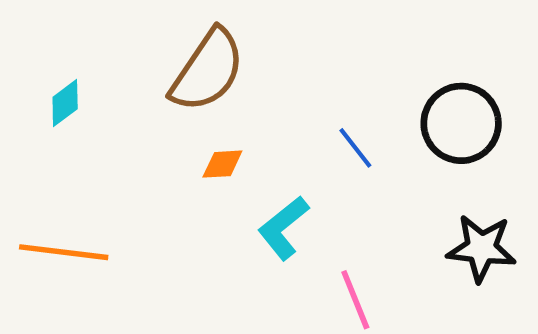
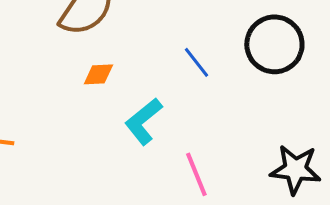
black star: (481, 248) -> (295, 169), moved

